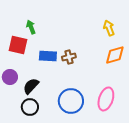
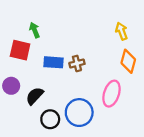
orange diamond: (115, 55) -> (128, 61), turned -60
pink ellipse: (106, 99) -> (112, 94), moved
black circle: (30, 107) -> (50, 119), moved

